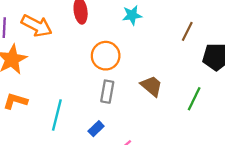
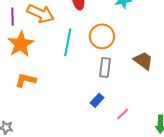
cyan line: (57, 115) -> (68, 42), moved

